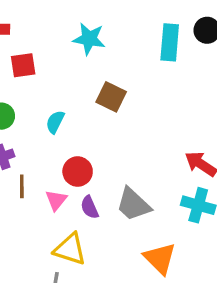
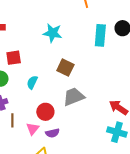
red square: (23, 65) -> (14, 58), moved
gray trapezoid: (133, 204) -> (74, 97), moved, turned 115
purple semicircle: (90, 207) -> (52, 133), turned -80

